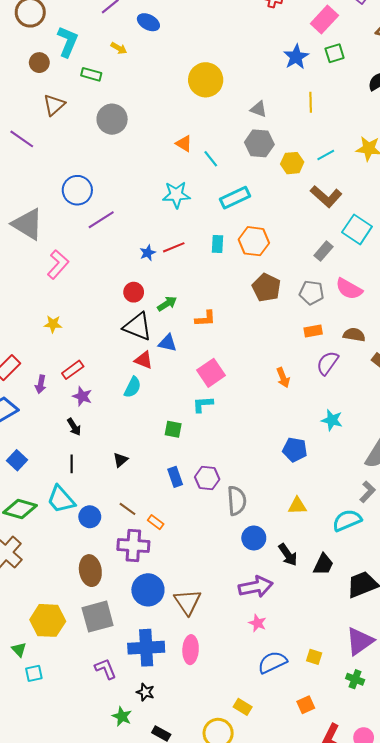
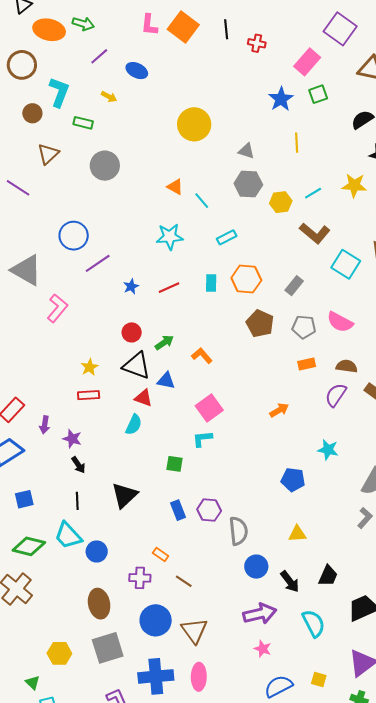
cyan rectangle: (235, 198) -> (227, 237), size x0.7
gray rectangle: (324, 251) -> (294, 286), moved
blue star: (148, 253) -> (131, 286), moved
orange L-shape: (205, 319) -> (202, 356), turned -125
yellow star: (53, 324) -> (89, 367), moved, turned -30
purple semicircle: (327, 363) -> (336, 395), moved
red rectangle: (73, 370) -> (89, 395), moved, turned 35
orange arrow: (283, 378) -> (279, 410), turned -96
purple star: (82, 396) -> (72, 439), moved
blue square: (17, 460) -> (24, 499), turned 36
black triangle: (120, 460) -> (124, 495), size x1.8
brown line: (128, 509) -> (184, 581), moved
cyan semicircle: (347, 520) -> (314, 623), moved, turned 88
purple cross: (133, 546) -> (140, 578), size x0.7
black trapezoid: (323, 564) -> (328, 576), moved
yellow hexagon: (48, 620) -> (59, 653), size x0.7

